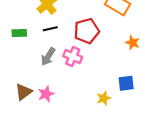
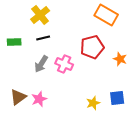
red pentagon: (87, 31) -> (92, 47), moved
orange star: (133, 43) -> (120, 59), moved
blue square: (126, 83) -> (117, 98), moved

